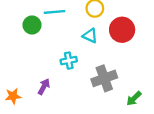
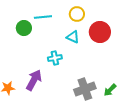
gray cross: (104, 78) -> (85, 89), moved
purple arrow: (44, 87) -> (34, 80), size x1.5

